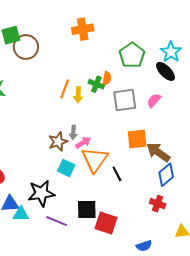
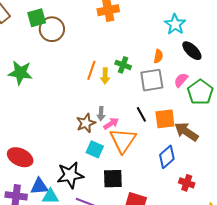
cyan star: (171, 52) -> (175, 24), moved
green pentagon: (132, 55) -> (200, 92), moved
orange semicircle: (107, 78) -> (158, 56), moved
black line: (117, 174) -> (141, 114), moved
blue diamond: (166, 175) -> (167, 157), moved
black square: (87, 209) -> (113, 179), moved

